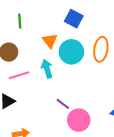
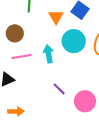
orange triangle: (50, 41) -> (56, 17), moved
pink circle: (79, 120) -> (85, 101), moved

